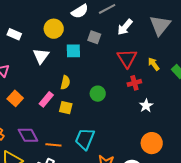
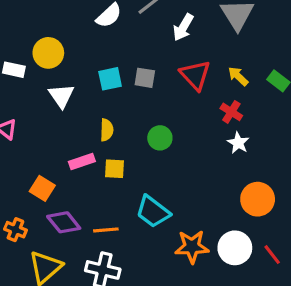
yellow circle: (54, 29) -> (48, 53), moved
gray square: (94, 37) -> (145, 78), moved
red cross: (134, 83) -> (231, 112), moved, turned -32
orange square: (15, 98) -> (42, 188), moved
pink rectangle: (46, 99) -> (82, 161), turned 42
cyan trapezoid: (85, 139) -> (153, 212), turned -65

